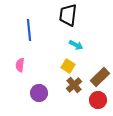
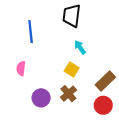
cyan arrow: (76, 45) -> (80, 47), turned -152
brown cross: (74, 85) -> (68, 94), moved

